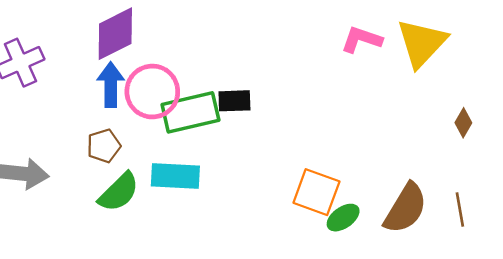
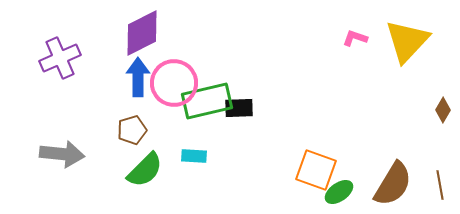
pink L-shape: (362, 39) -> (355, 38), size x0.7
black rectangle: (234, 101) -> (239, 108), moved
cyan rectangle: (175, 176) -> (194, 156), size x0.6

